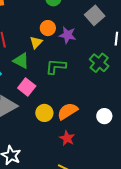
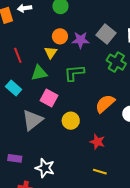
gray square: (95, 15) -> (106, 34), moved
green triangle: (21, 61) -> (39, 73), turned -30
orange semicircle: (68, 111) -> (105, 104), moved

